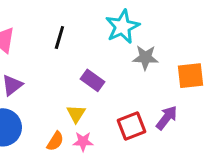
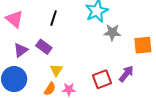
purple rectangle: (93, 80) -> (44, 47), moved
yellow triangle: (76, 114) -> (56, 70), moved

